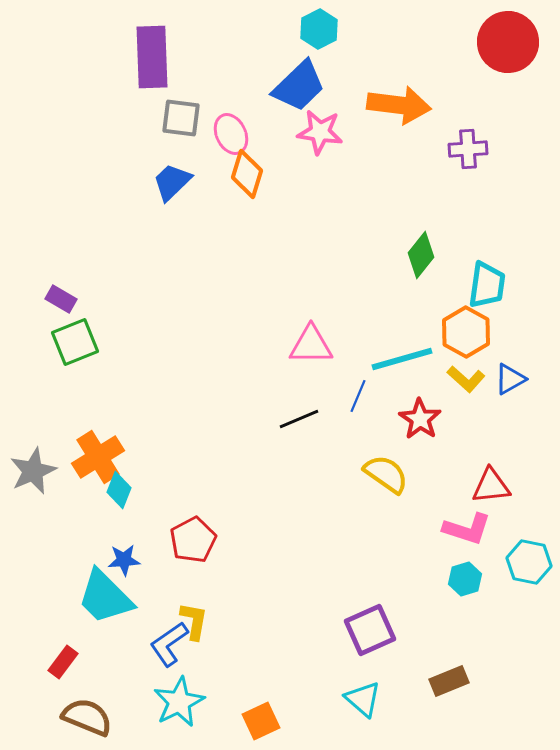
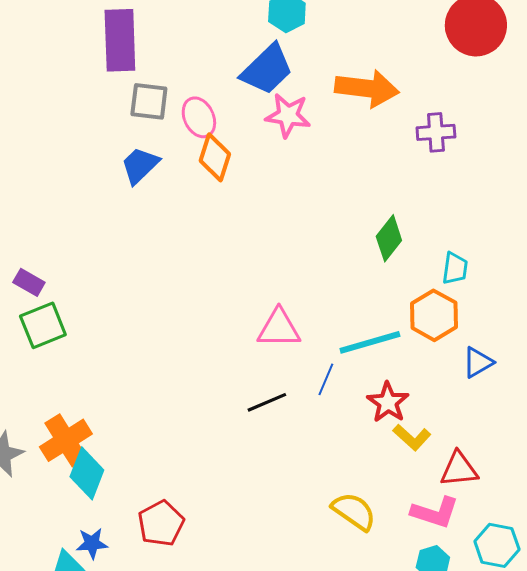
cyan trapezoid: (487, 285) -> (455, 268), size x0.7
yellow L-shape: (466, 379) -> (412, 437), moved
yellow semicircle: (386, 474) -> (354, 511), moved
cyan diamond: (119, 490) -> (87, 473), size x1.4

